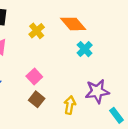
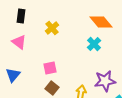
orange diamond: (73, 24) -> (101, 22), moved
pink square: (34, 76) -> (50, 68), turned 32

